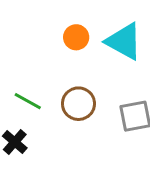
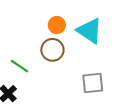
brown circle: (78, 104) -> (52, 50), moved

